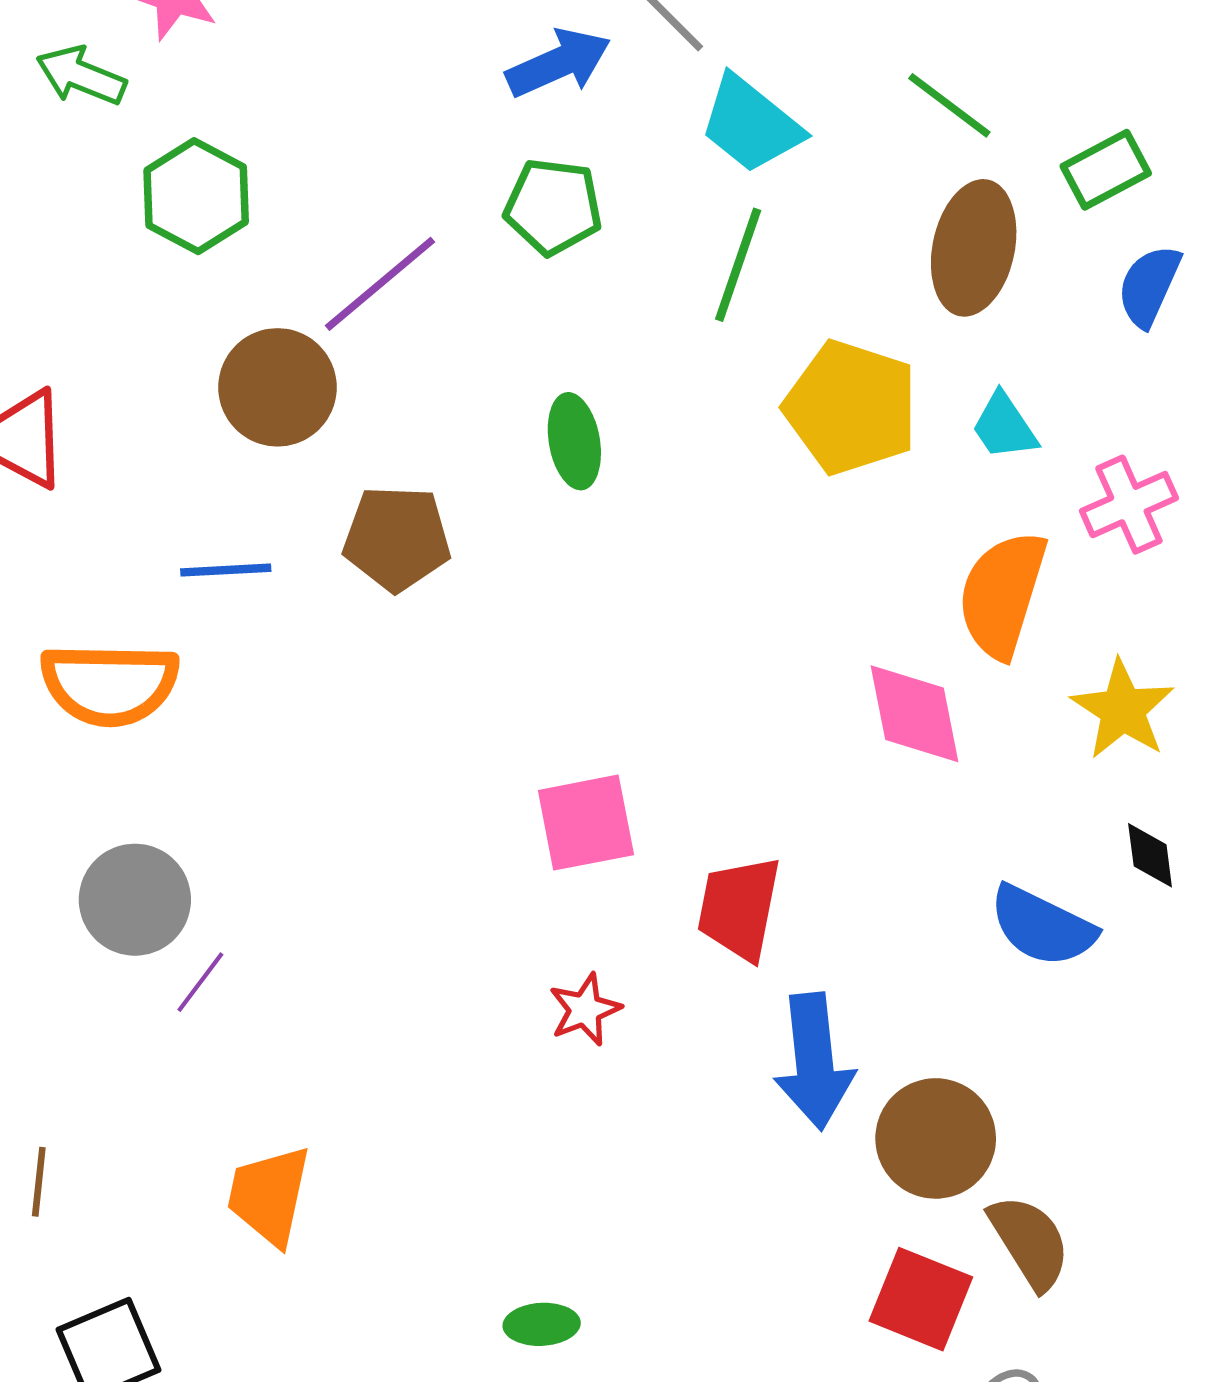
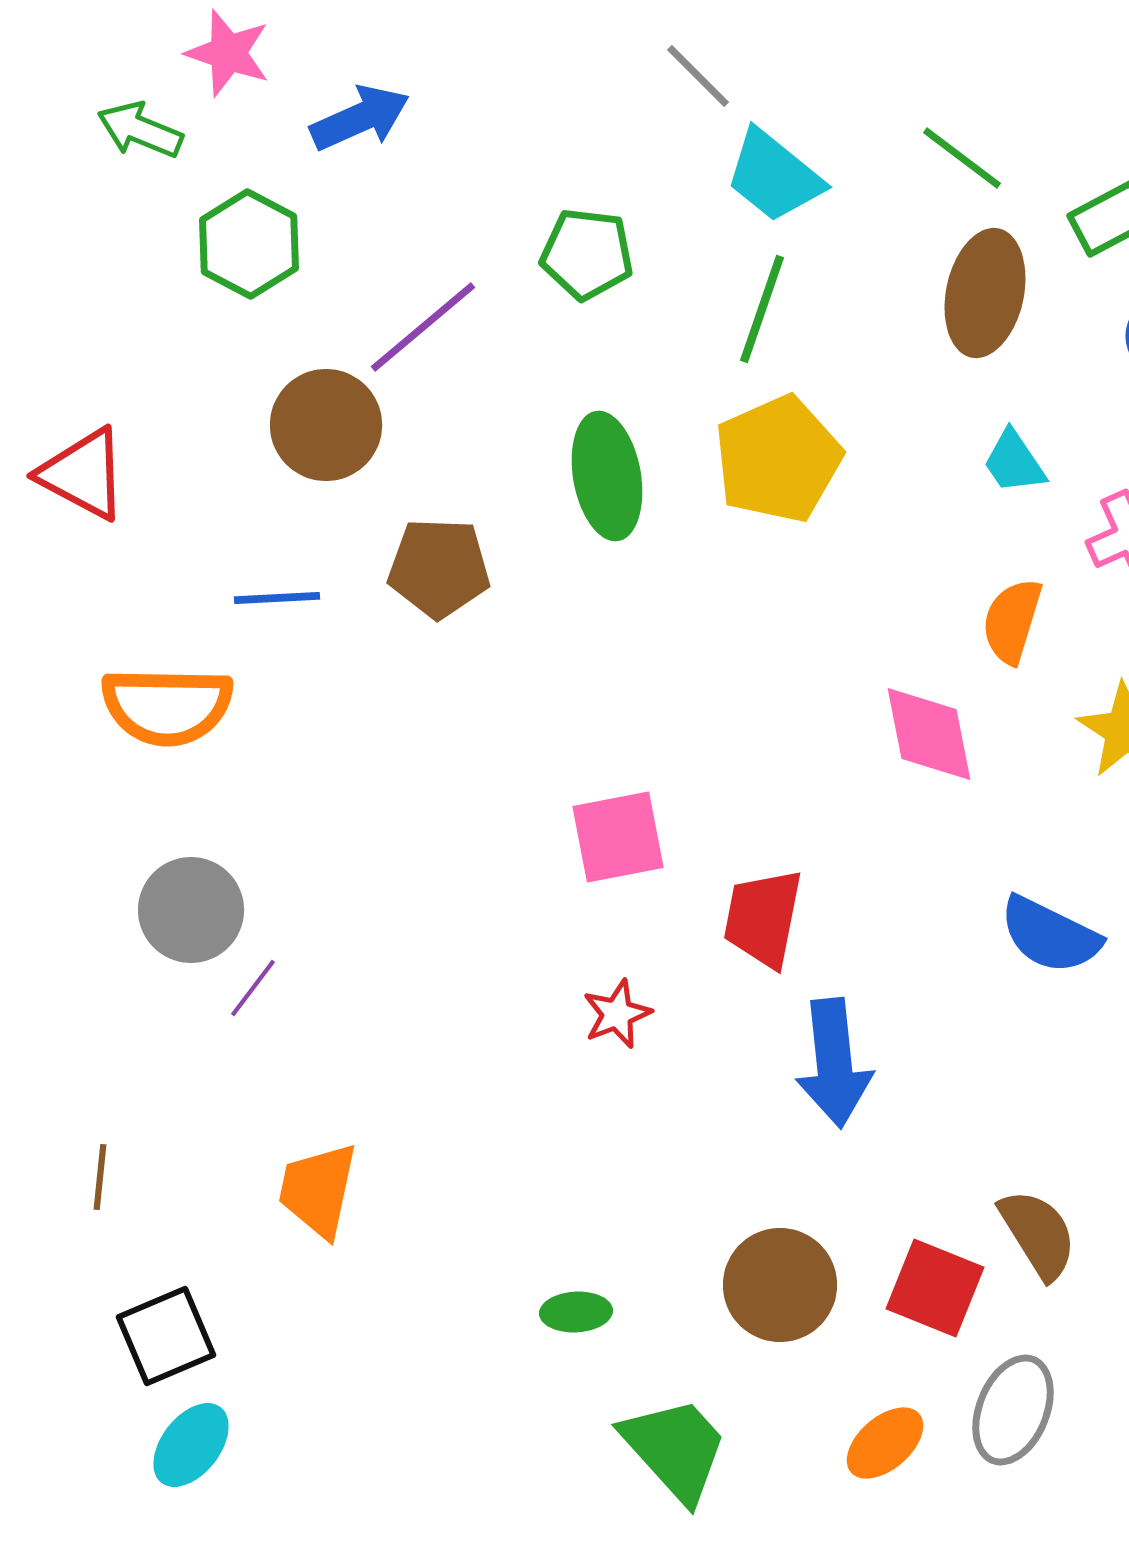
blue arrow: (559, 63) -> (360, 118), moved
yellow pentagon: (851, 407) -> (778, 459), moved, turned 30
green ellipse: (574, 441) -> (607, 476), size x1.4
orange semicircle: (1002, 594) -> (1012, 621), size x0.7
brown circle: (936, 1138) -> (780, 1285), moved

